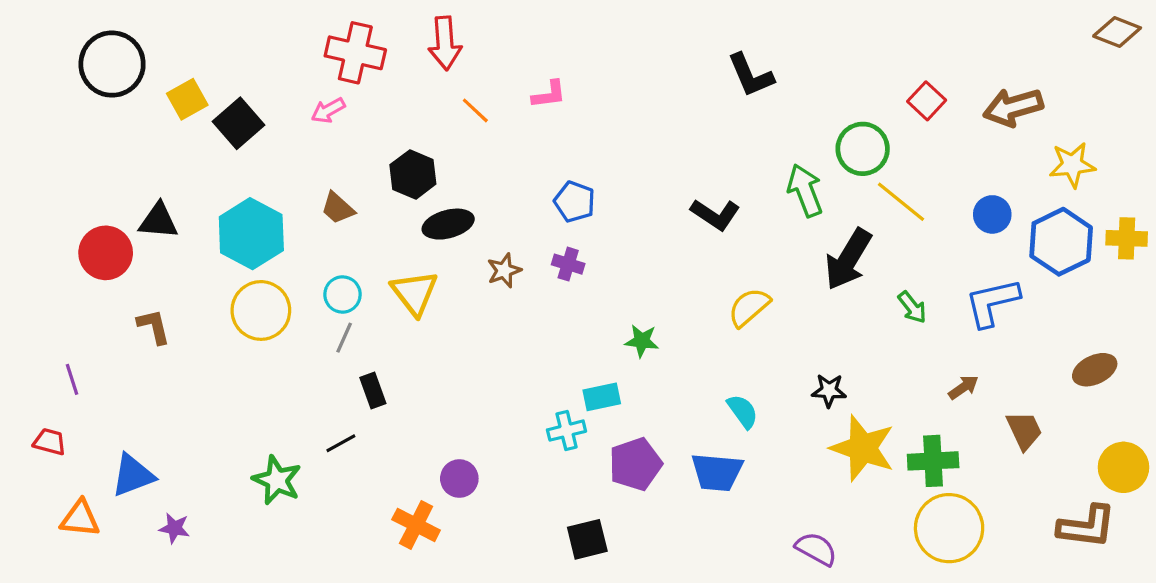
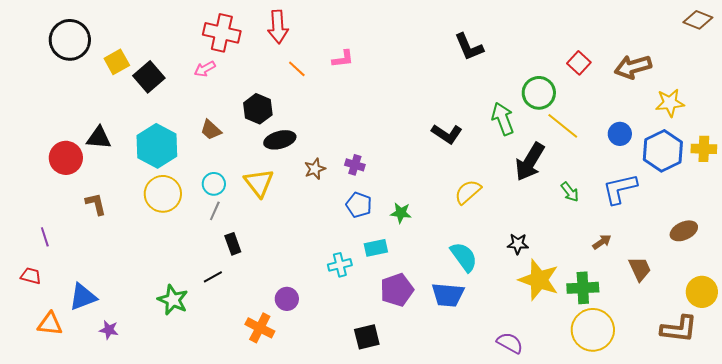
blue pentagon: (575, 202) -> (359, 205), moved
cyan semicircle: (743, 411) -> (464, 257), size x1.4
cyan cross: (567, 431) -> (340, 265), moved

